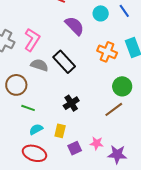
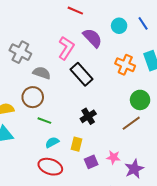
pink L-shape: (32, 40) -> (66, 48), moved
gray semicircle: (39, 65) -> (42, 73), moved
purple star: (117, 154) -> (134, 169), turned -30

